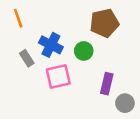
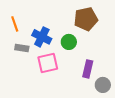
orange line: (18, 18) -> (15, 24), moved
gray rectangle: (27, 58) -> (22, 48), turned -48

